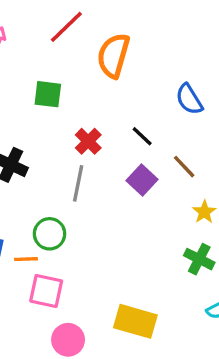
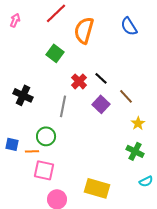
green square: (48, 94) -> (55, 53), moved, turned 30
blue semicircle: (189, 99) -> (129, 26), moved
red cross: (88, 141) -> (79, 81), moved

